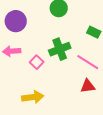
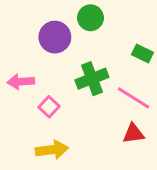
purple circle: (16, 21) -> (55, 37), moved
pink square: (37, 62) -> (49, 107), moved

